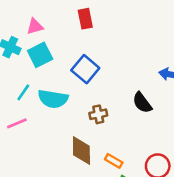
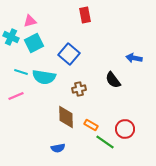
red rectangle: (85, 19) -> (85, 15), moved
cyan line: (23, 92) -> (21, 72), turned 72

